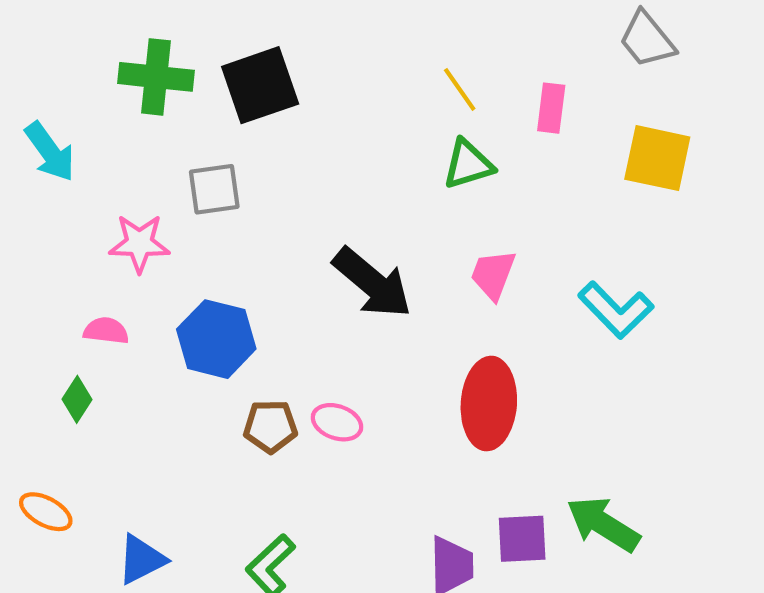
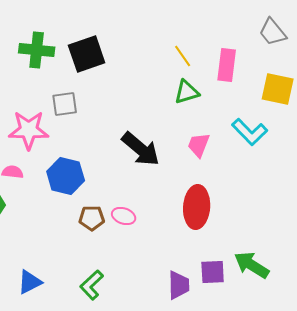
pink rectangle: (551, 108) -> (227, 65), size x1.4
pink star: (139, 243) -> (29, 130), size x1.4
cyan L-shape: (616, 310) -> (250, 132), moved

